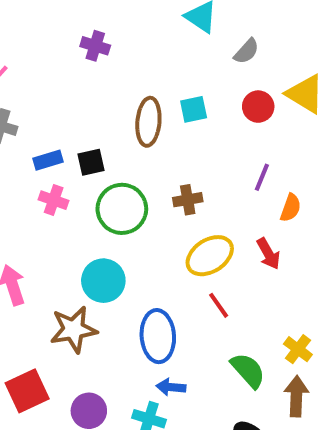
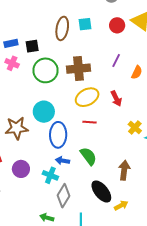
brown cross: (188, 200) -> (78, 69), size x1.6
orange semicircle: (291, 208) -> (137, 72), moved
cyan circle: (103, 281) -> (44, 112), moved
red line: (219, 305) -> (89, 122), turned -56
yellow cross: (298, 349) -> (135, 128), moved
green semicircle: (248, 370) -> (88, 156), moved

